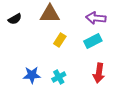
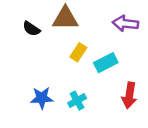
black semicircle: (15, 19) -> (31, 29), moved, turned 64
cyan rectangle: (93, 41) -> (106, 63), moved

